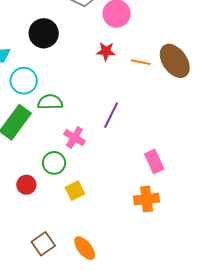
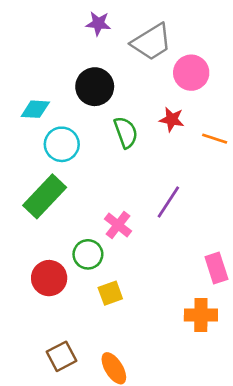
green semicircle: (50, 102) -> (126, 132), moved, turned 65
red circle: (26, 185) -> (49, 278), size x1.4

